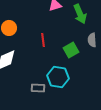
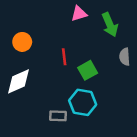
green square: (71, 50) -> (88, 70), moved

